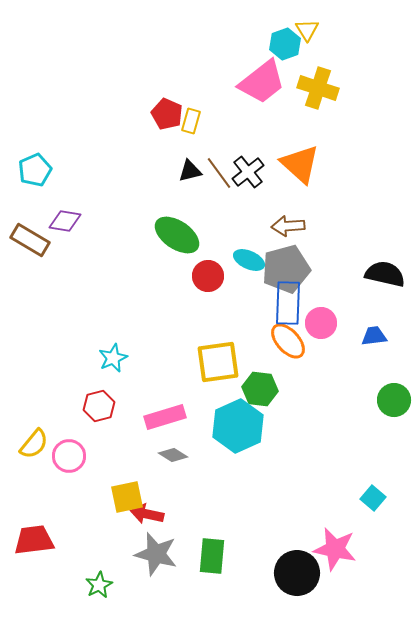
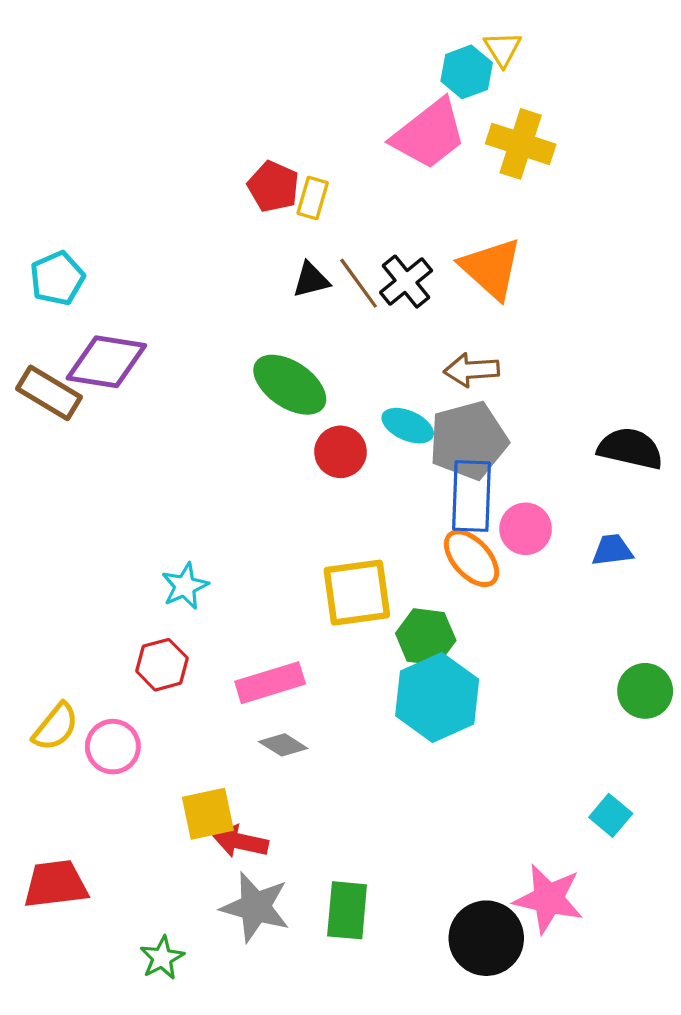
purple diamond: (65, 221) -> (106, 362), size x1.5
green circle: (394, 400) -> (645, 691), moved
cyan hexagon: (238, 426) -> (437, 697), moved

